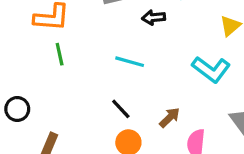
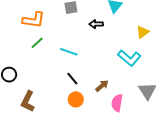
green line: (60, 54) -> (37, 43), turned 56
cyan line: (130, 62) -> (69, 52), moved

